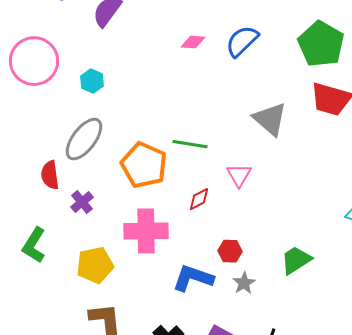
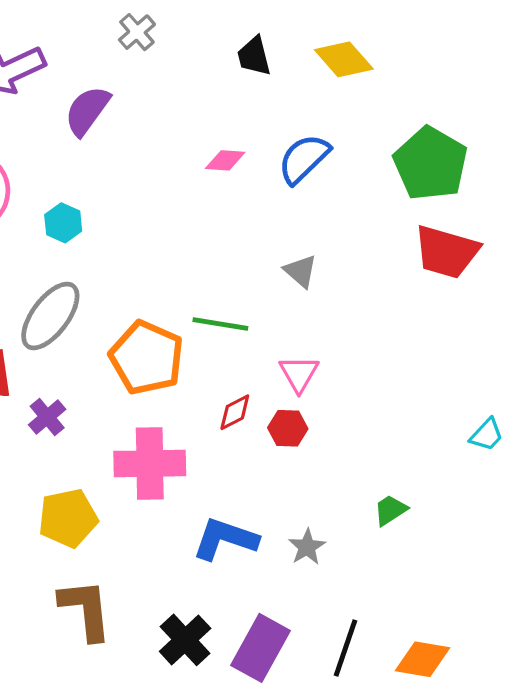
gray triangle: (270, 119) -> (301, 271), moved, size x0.6
red hexagon: (230, 251) -> (288, 428), moved
green trapezoid: (296, 260) -> (390, 510), size x0.7

